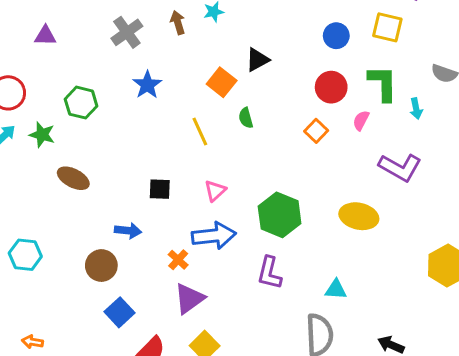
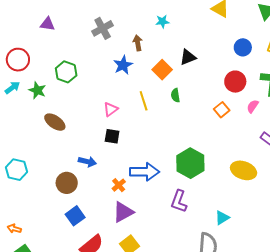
brown arrow: (178, 23) -> (138, 43), moved
blue star: (147, 85) -> (123, 65), moved
pink triangle: (215, 191) -> (111, 109), moved
cyan triangle: (336, 289) -> (222, 218), turned -42

